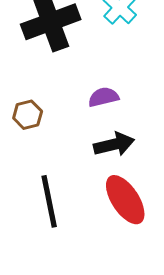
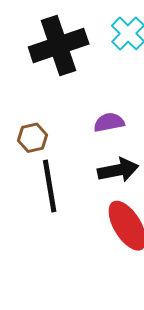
black line: (49, 201) -> (50, 186), moved

